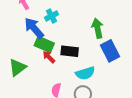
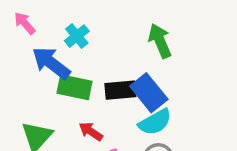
blue rectangle: (110, 51) -> (149, 93), moved
red arrow: (49, 57) -> (91, 131), moved

